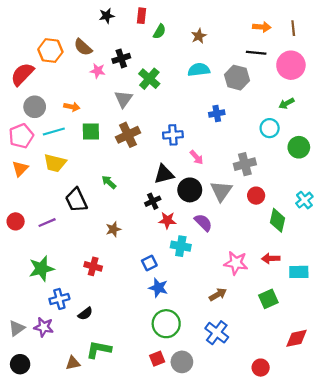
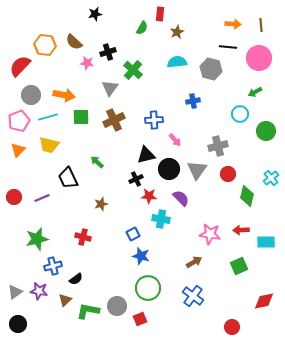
red rectangle: (141, 16) -> (160, 14), moved
orange arrow: (72, 107) -> (64, 95), size x1.5
gray circle: (182, 362) -> (117, 306), moved
brown triangle: (73, 363) -> (65, 300), moved, turned -32

